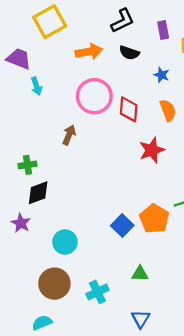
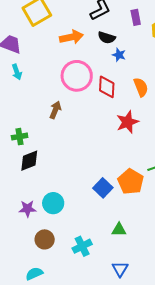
blue star: (161, 75) -> (119, 55), moved
cyan arrow: (36, 86) -> (17, 72), moved
purple star: (21, 223) -> (28, 209), moved, turned -30
brown circle: (54, 284) -> (45, 239), size x0.7

